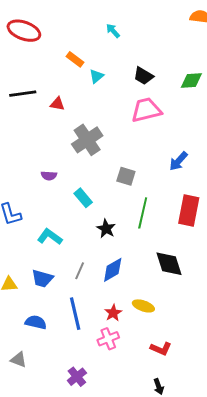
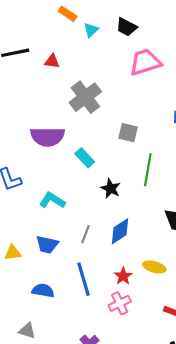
black trapezoid: (143, 76) -> (126, 27), moved
purple semicircle: (49, 176) -> (48, 137), size x2.0

